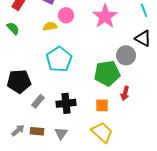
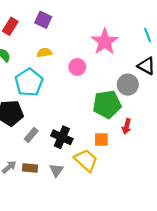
pink circle: (66, 15) -> (77, 67), moved
cyan pentagon: (59, 59) -> (29, 82), moved
black cross: (66, 103) -> (62, 137), turned 30
yellow trapezoid: (102, 132) -> (86, 160), moved

